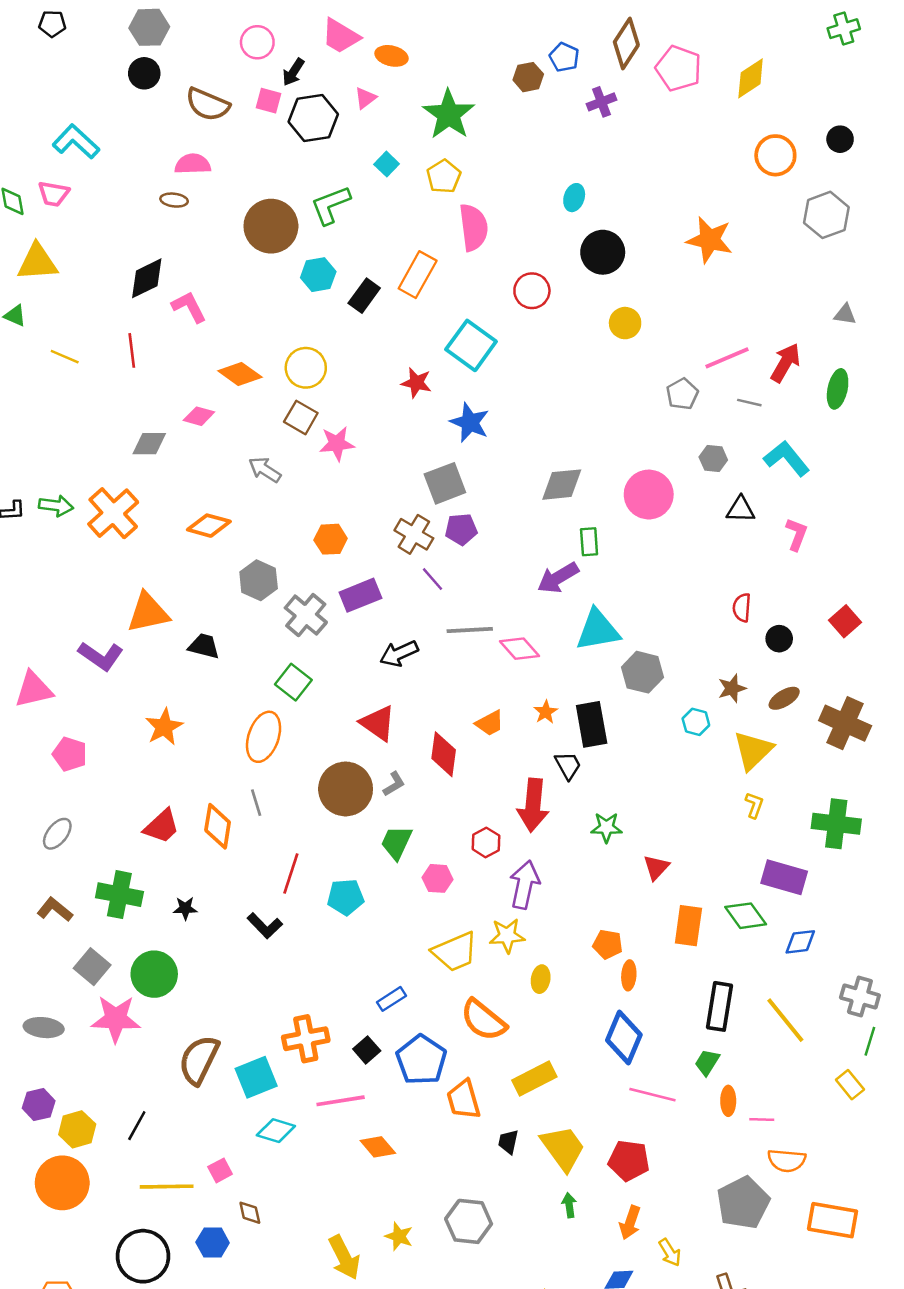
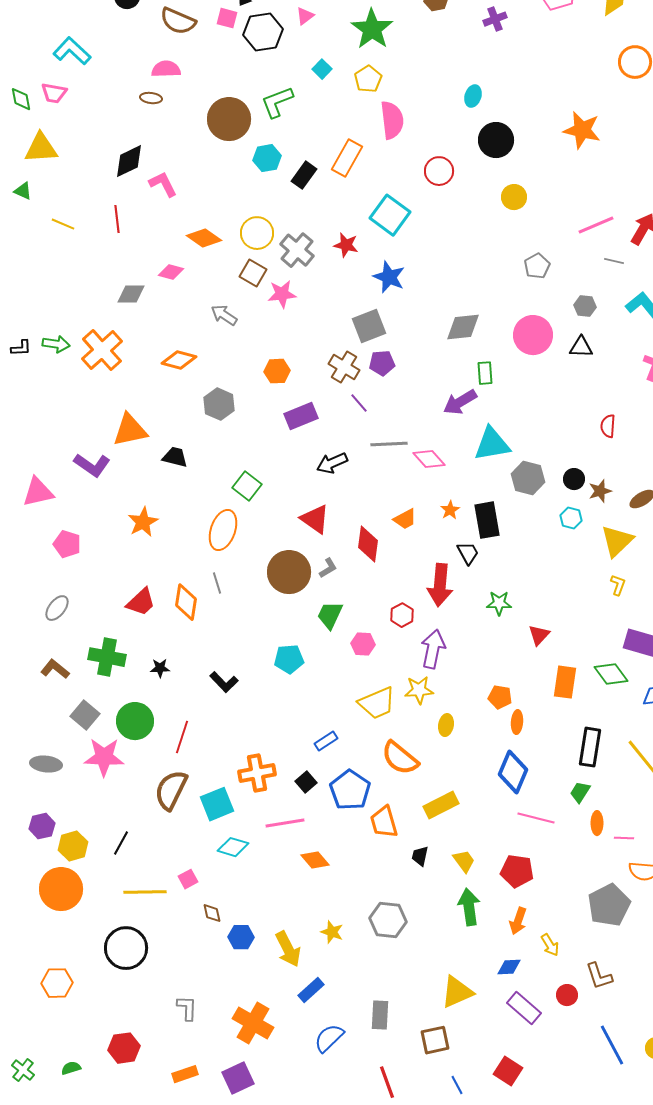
gray pentagon: (682, 394) -> (537, 266), moved
black triangle: (741, 509) -> (581, 347), moved
gray cross: (306, 615) -> (297, 250), moved
black circle: (779, 639) -> (574, 479), moved
red line: (291, 873) -> (182, 737), moved
yellow trapezoid: (563, 1148) -> (464, 861), size x0.6
green arrow: (569, 1205) -> (469, 907), size x1.8
blue hexagon: (213, 1243) -> (241, 937), moved

